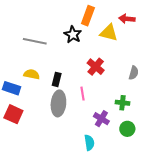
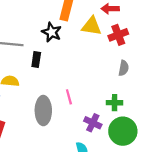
red cross: (96, 67) -> (118, 35), moved, turned 36
black rectangle: (57, 79) -> (36, 59), moved
green circle: (127, 129) -> (123, 131), size x1.6

